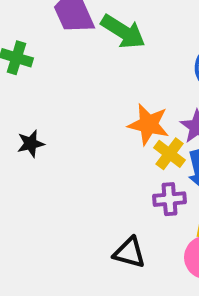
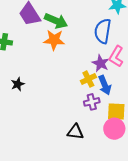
orange star: (148, 124) -> (54, 40), moved
yellow cross: (170, 154) -> (88, 79), turned 35

